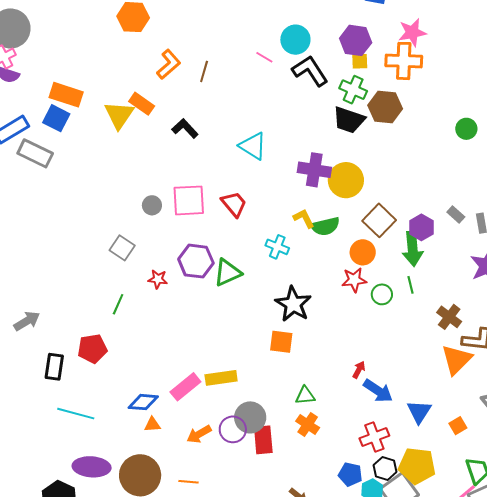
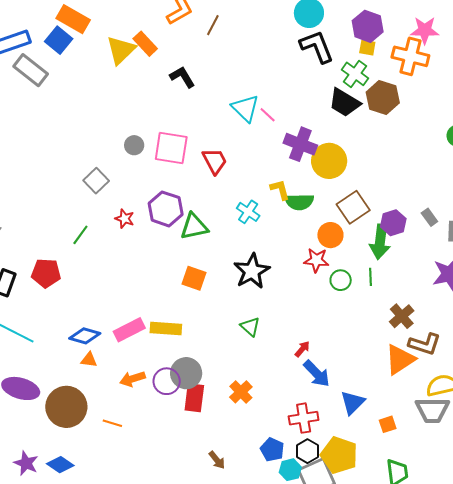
pink line: (264, 57) -> (268, 115), moved
orange square: (281, 342) -> (194, 278), moved
green triangle: (305, 396) -> (250, 327), moved, turned 35

